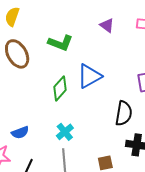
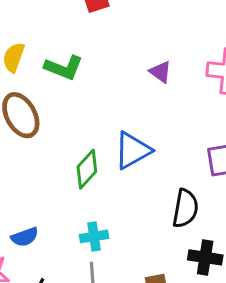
green L-shape: (60, 43) -> (64, 68), moved
cyan cross: (65, 132) -> (94, 236), turned 30

